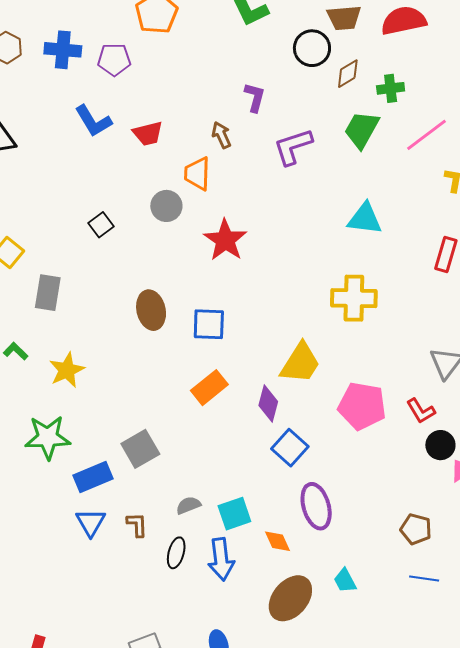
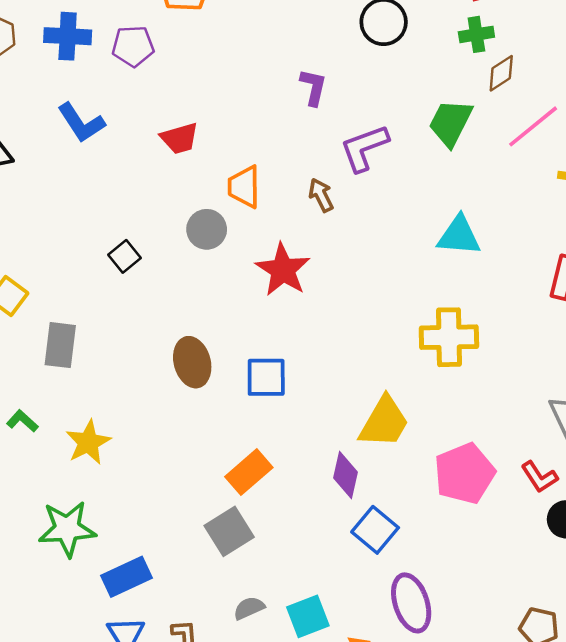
brown diamond: (348, 74) -> (501, 73), moved
green cross: (391, 88) -> (476, 34), moved
blue L-shape: (93, 121) -> (81, 123), moved
brown arrow: (221, 135) -> (321, 195), moved
orange rectangle: (209, 388) -> (249, 472), moved
pink pentagon: (362, 406) -> (465, 473), turned -30
gray square: (140, 449) -> (229, 531), moved

